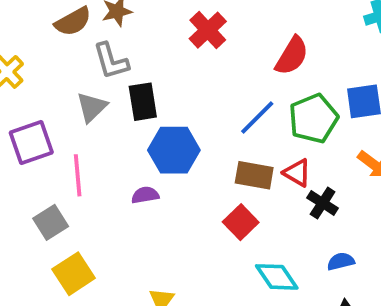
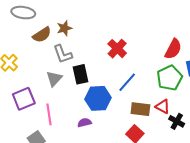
red cross: (208, 30) -> (117, 49), moved
red semicircle: (292, 56) -> (173, 49), moved
blue line: (257, 118) -> (127, 82), moved

